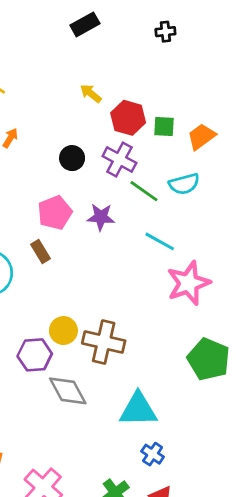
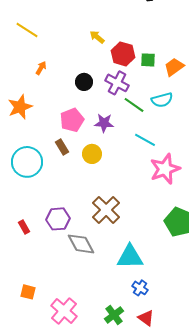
yellow circle: (63, 331) -> (92, 154), moved
brown cross: (104, 342) -> (106, 210), turned 32

